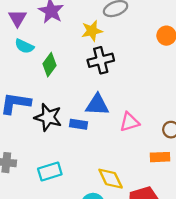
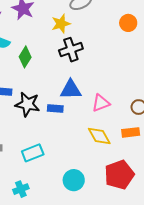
yellow diamond: (111, 179) -> (99, 136), moved

